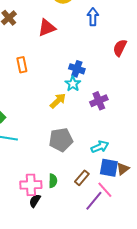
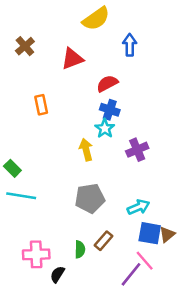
red semicircle: (120, 48) -> (107, 84), moved, turned 36
yellow arrow: (58, 101) -> (86, 150), turned -60
brown rectangle: (82, 178) -> (104, 241), moved
pink cross: (31, 185) -> (36, 254), moved

